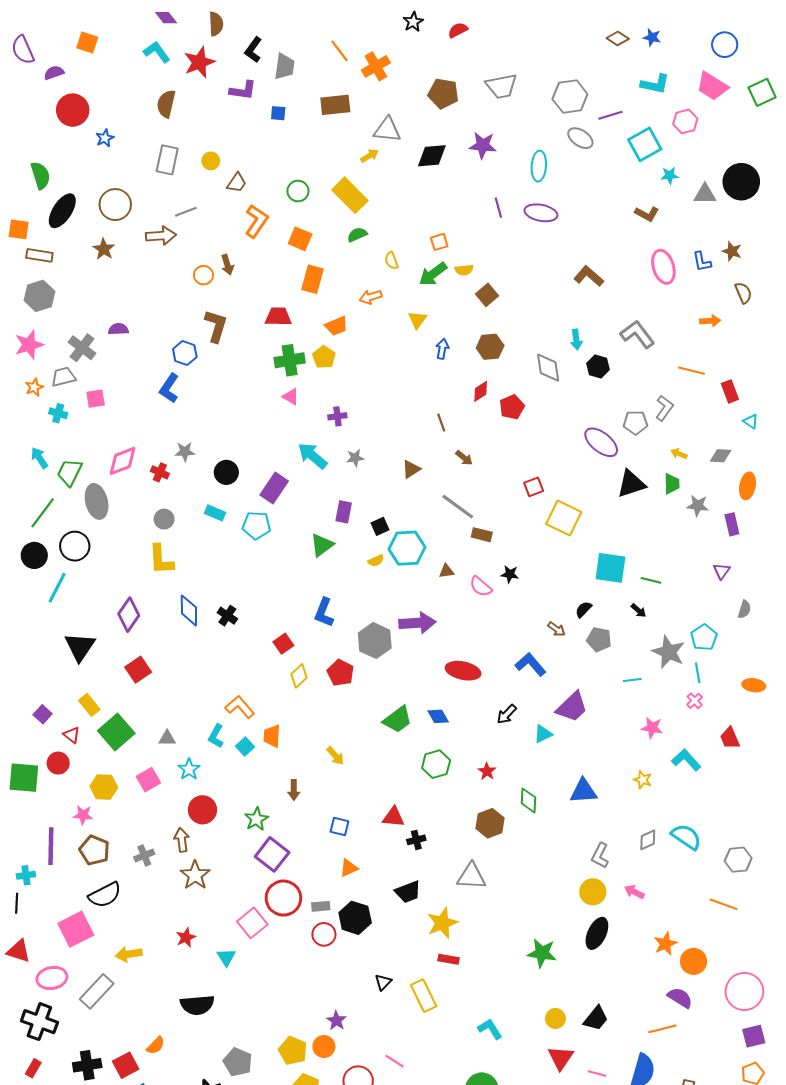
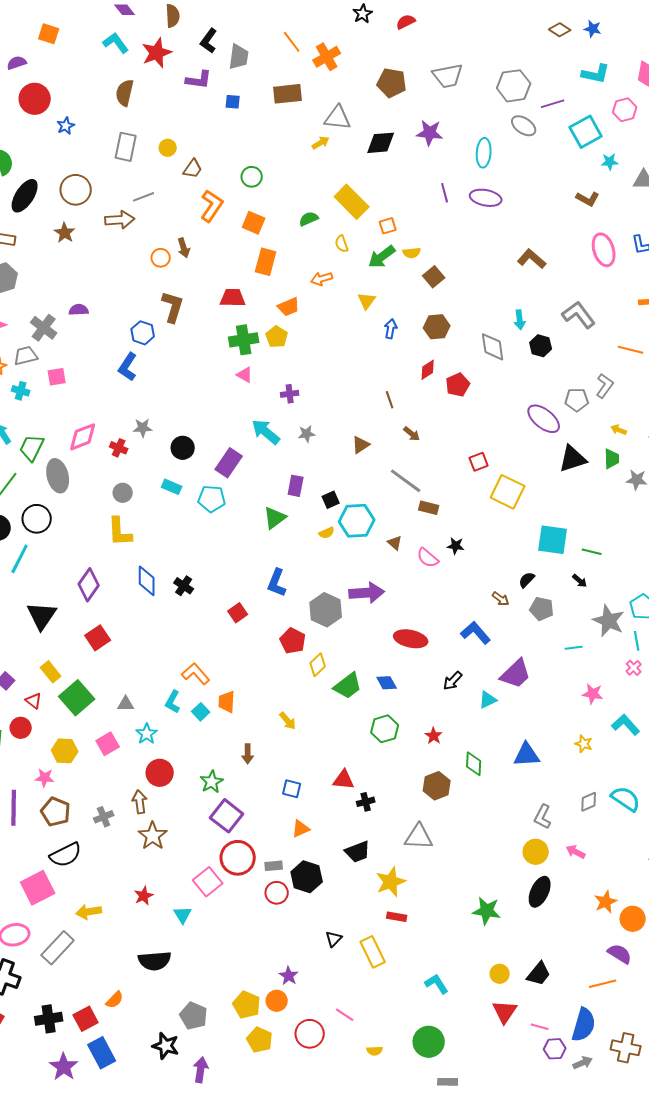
yellow rectangle: (350, 195) -> (352, 202), moved
brown triangle: (446, 571) -> (395, 543), turned 49
yellow diamond: (299, 676) -> (318, 665), moved

